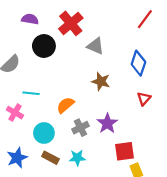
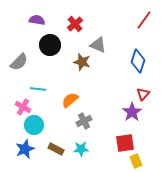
red cross: (71, 23) -> (75, 24), size x0.7
brown star: (101, 81) -> (82, 62), moved
purple star: (107, 123) -> (132, 112), moved
cyan circle: (44, 133) -> (34, 125), moved

